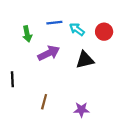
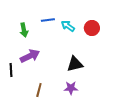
purple arrow: (49, 53) -> (30, 56), moved
black triangle: (85, 60) -> (75, 64), moved
purple star: (81, 110) -> (71, 88), moved

